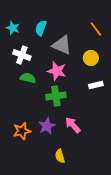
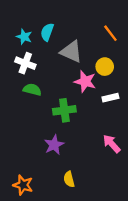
cyan star: (13, 28) -> (24, 37), moved
pink star: (57, 71) -> (85, 82), moved
pink arrow: (73, 125) -> (112, 144), moved
orange star: (22, 131) -> (23, 185), moved, turned 30

